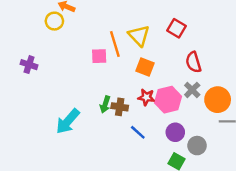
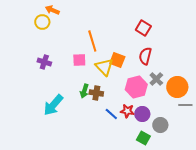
yellow triangle: (139, 36) -> (104, 67), moved
pink square: (99, 56) -> (79, 60), moved
red semicircle: (193, 62) -> (145, 56), moved, turned 30
purple cross: (29, 65) -> (44, 62), moved
red star: (146, 97) -> (127, 111), moved

